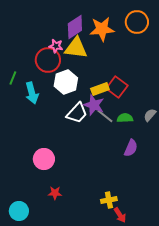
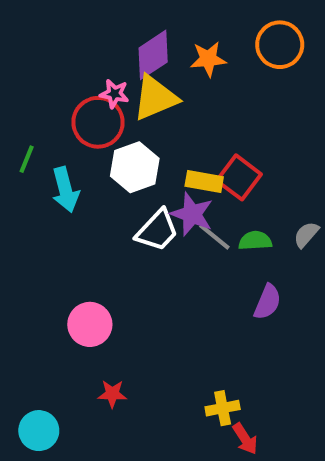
orange star: (102, 29) -> (208, 59), size x0.7
yellow triangle: (76, 48) -> (155, 98), turned -30
yellow rectangle: (100, 89) -> (204, 181), turned 30

